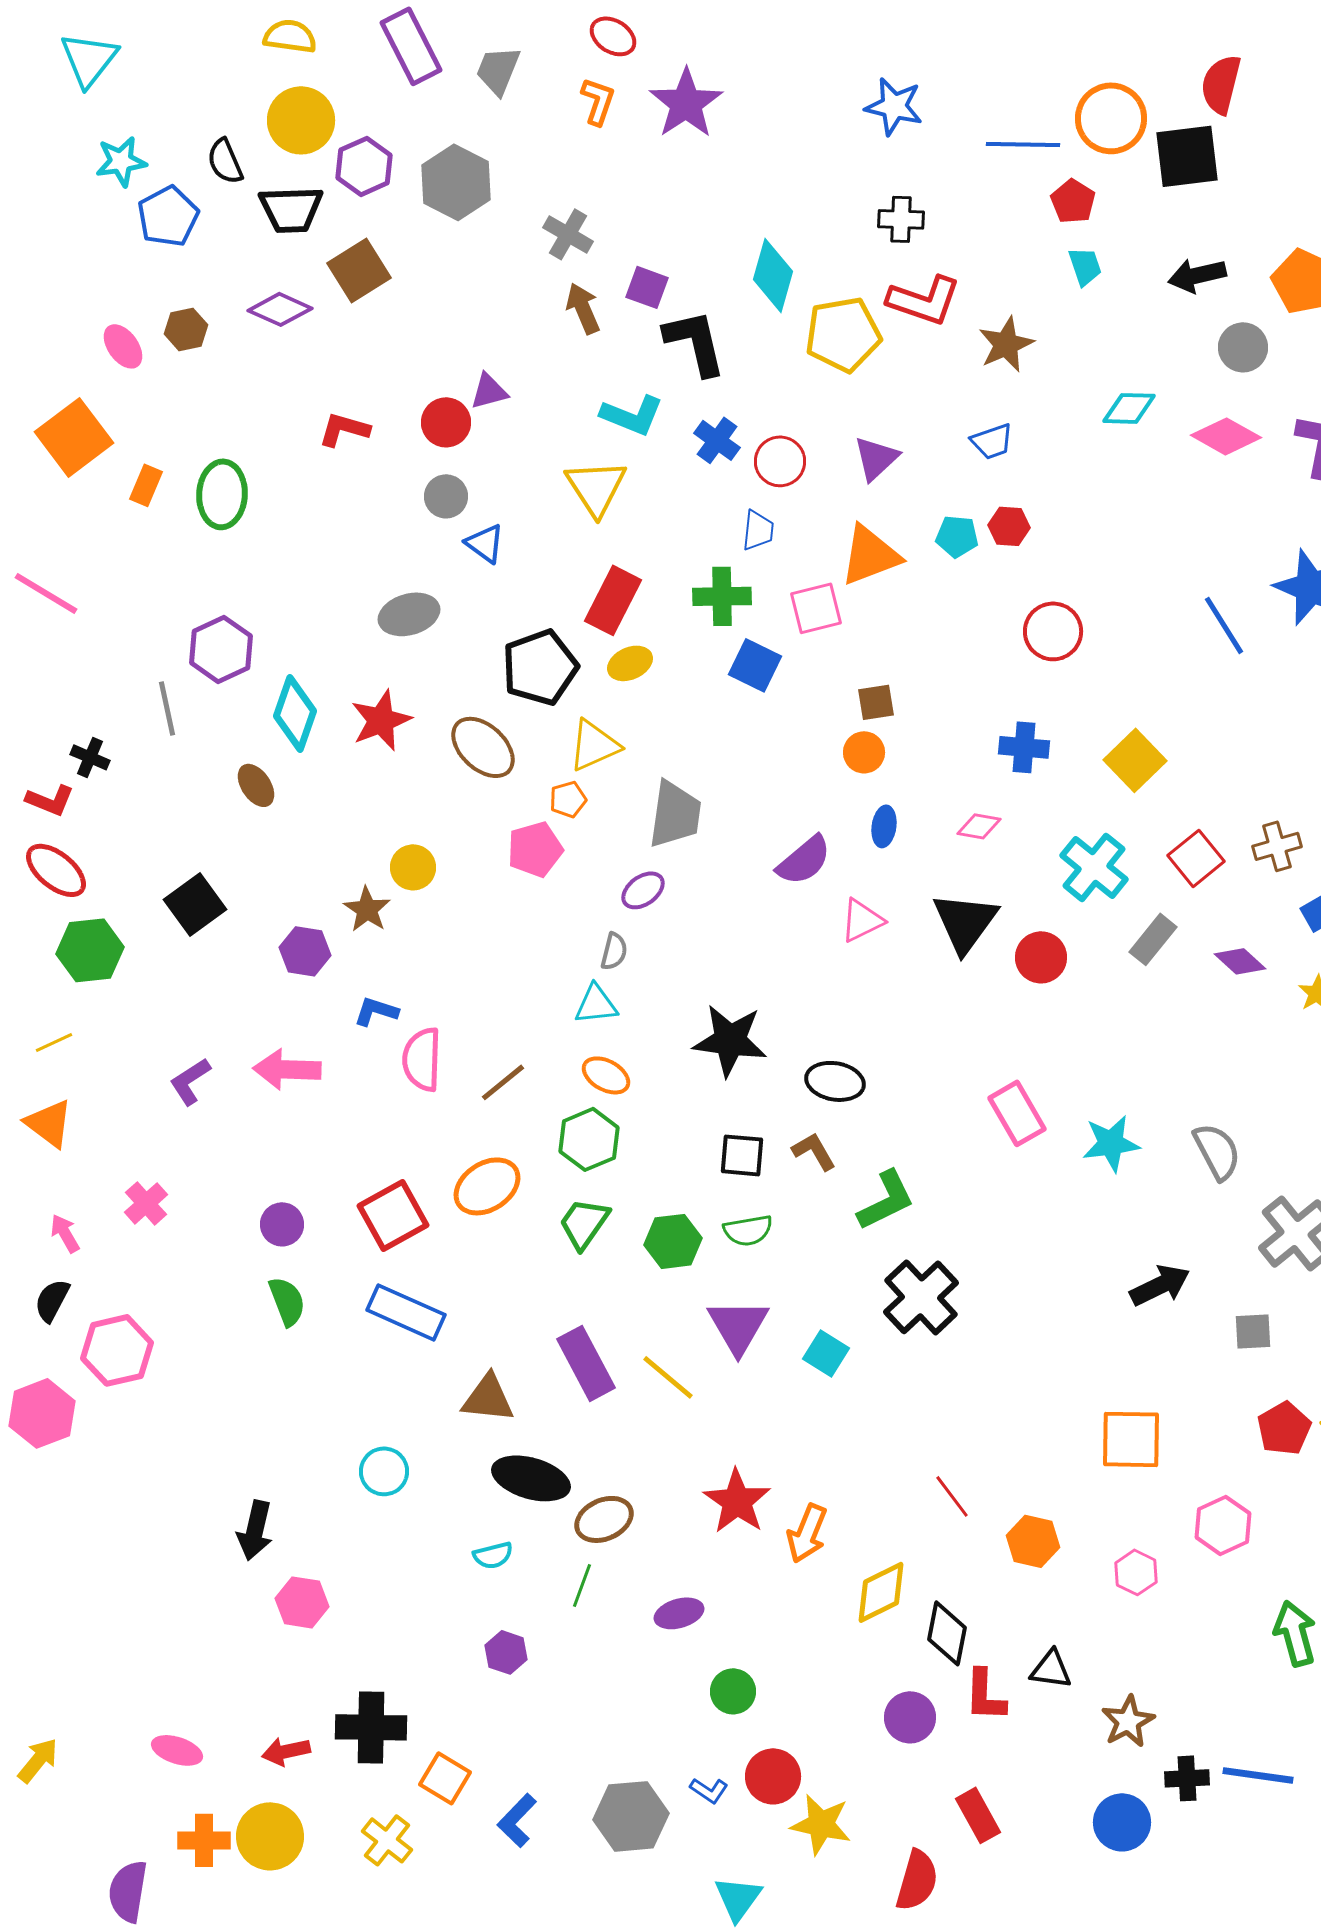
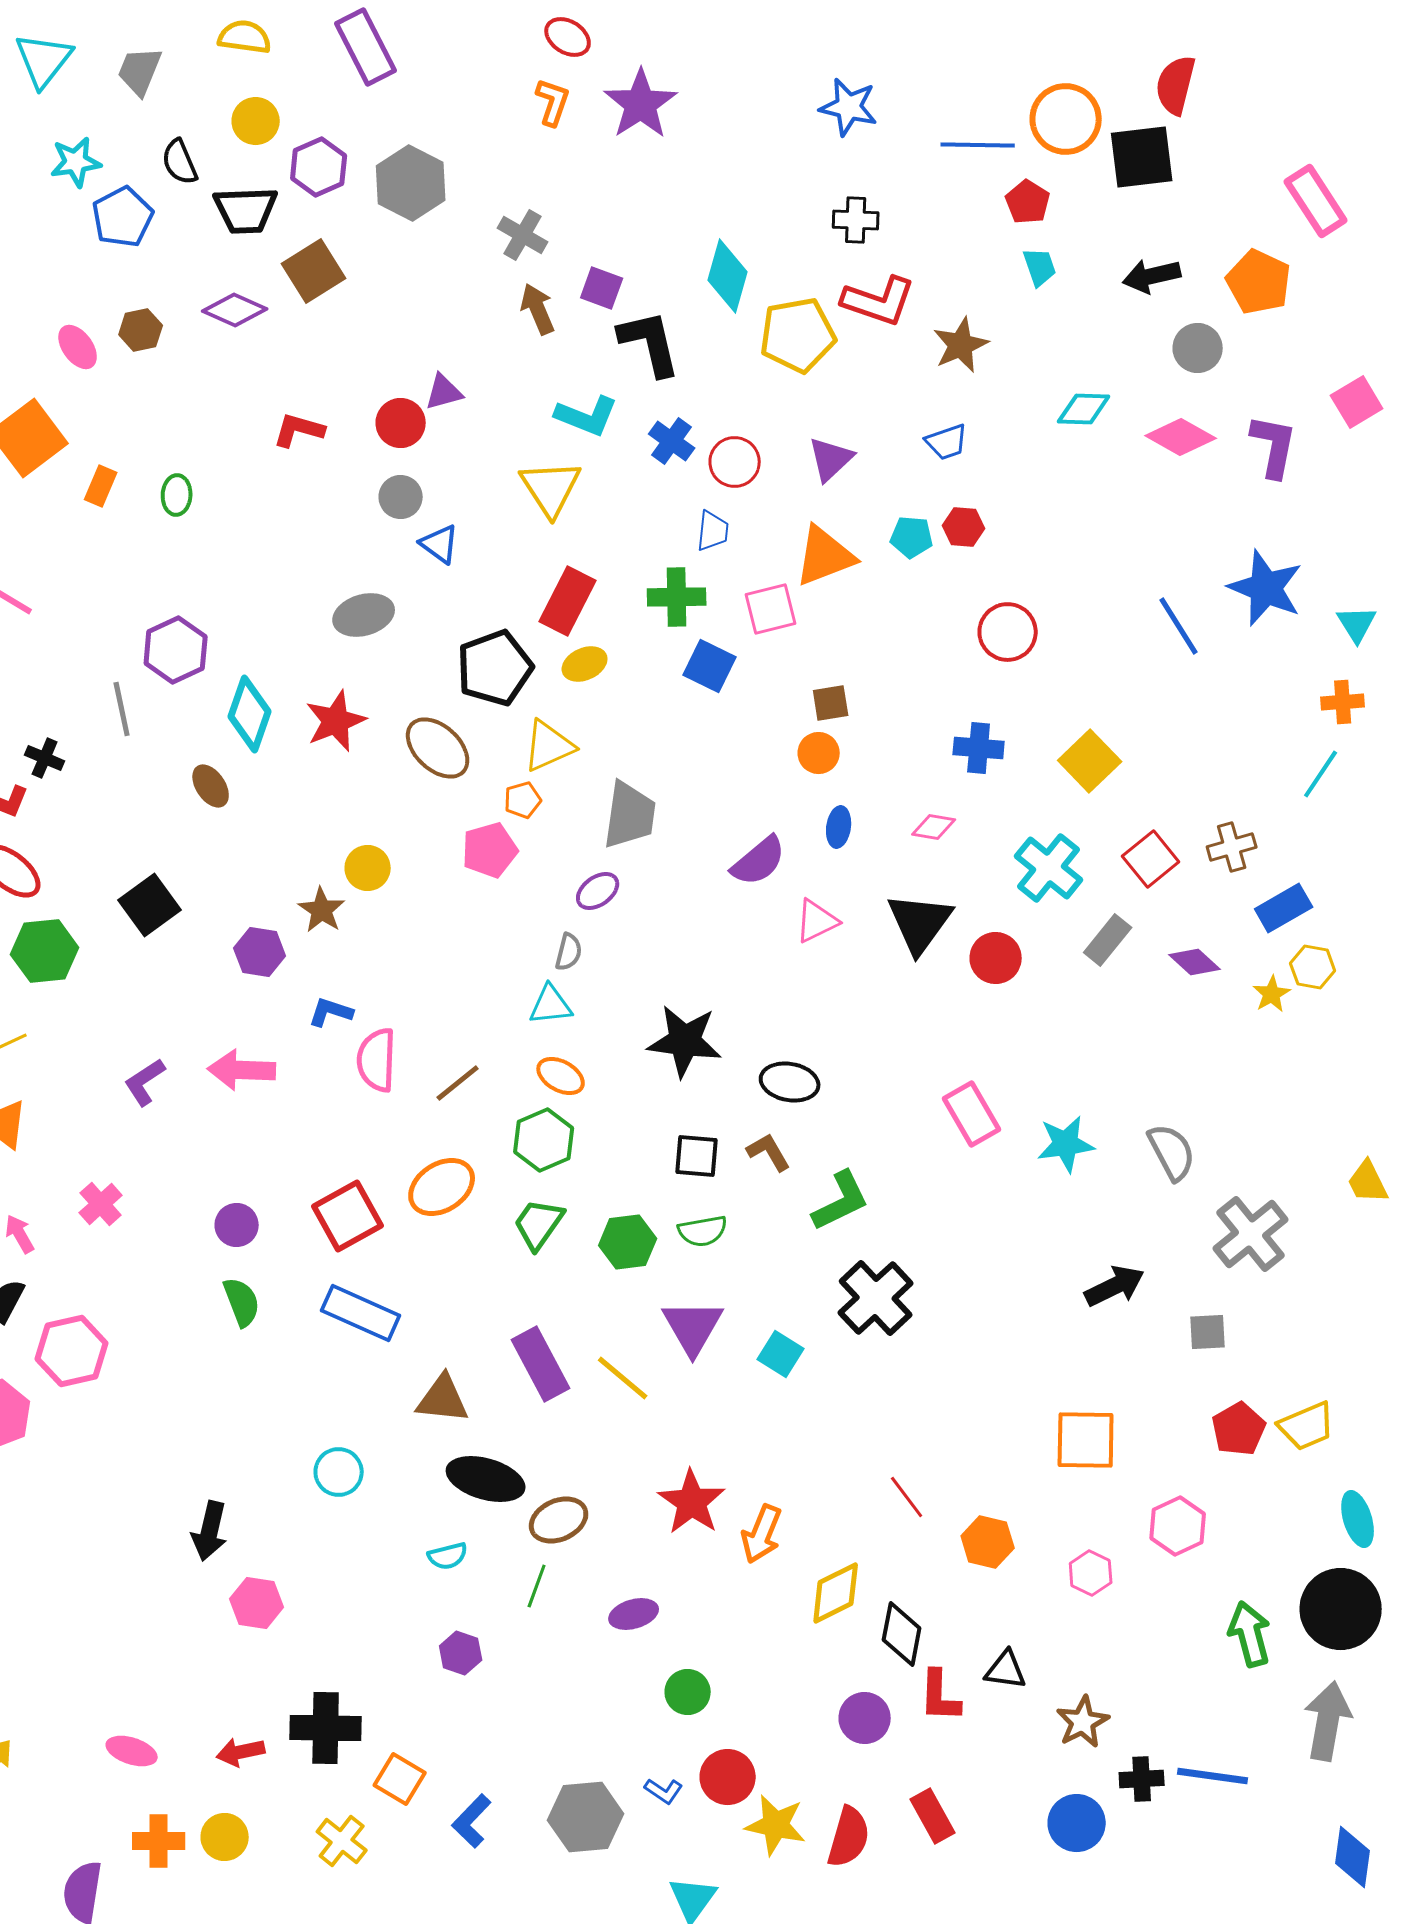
gray trapezoid: (498, 70) -> (140, 71), moved
yellow circle: (301, 120) -> (256, 121), size x0.7
green ellipse: (222, 494) -> (177, 495), size x0.6
yellow circle: (270, 1836) -> (225, 1837), size x0.7
red semicircle: (917, 1880) -> (849, 1837), moved

